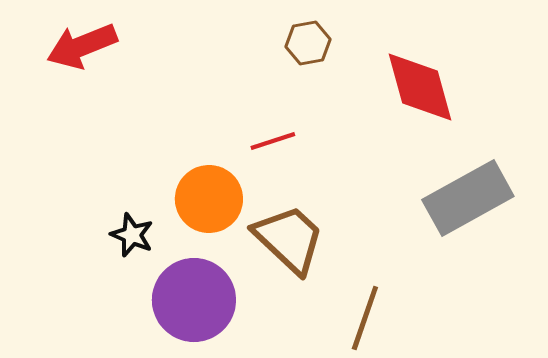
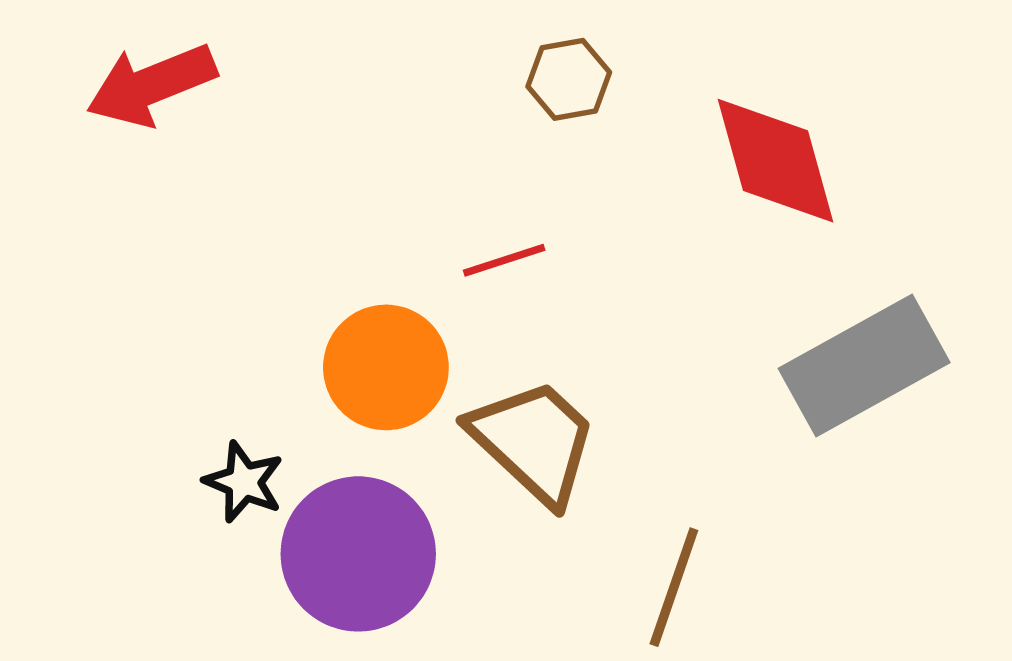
black star: (132, 235) -> (244, 482), moved

